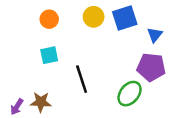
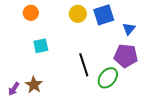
orange circle: (49, 19) -> (31, 13), moved
black line: (82, 79) -> (84, 65), moved
brown star: (41, 102) -> (34, 85), turned 30

